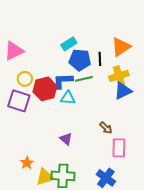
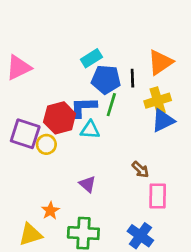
yellow circle: (25, 79) -> (46, 144), moved
green line: (84, 79) -> (111, 105), turned -60
orange star: (27, 163) -> (50, 211), moved
yellow triangle: (45, 177) -> (30, 234), moved

